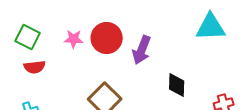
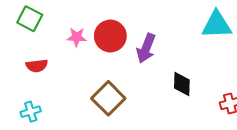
green square: (28, 37) -> (30, 19), moved

